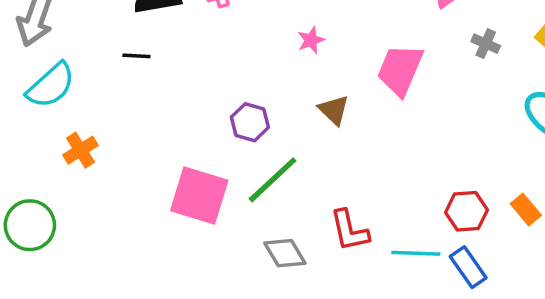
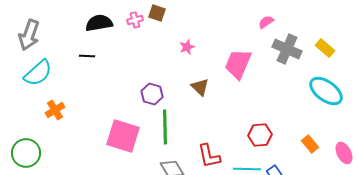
gray cross: (486, 44) -> (287, 49), size x1.8
green line: (273, 180) -> (165, 127), turned -48
red hexagon: (466, 211) -> (260, 135), moved

